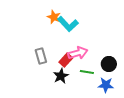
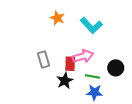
cyan L-shape: (68, 24) -> (91, 25), moved
red rectangle: (66, 60) -> (70, 64), turned -40
blue star: (106, 85) -> (94, 92), moved

